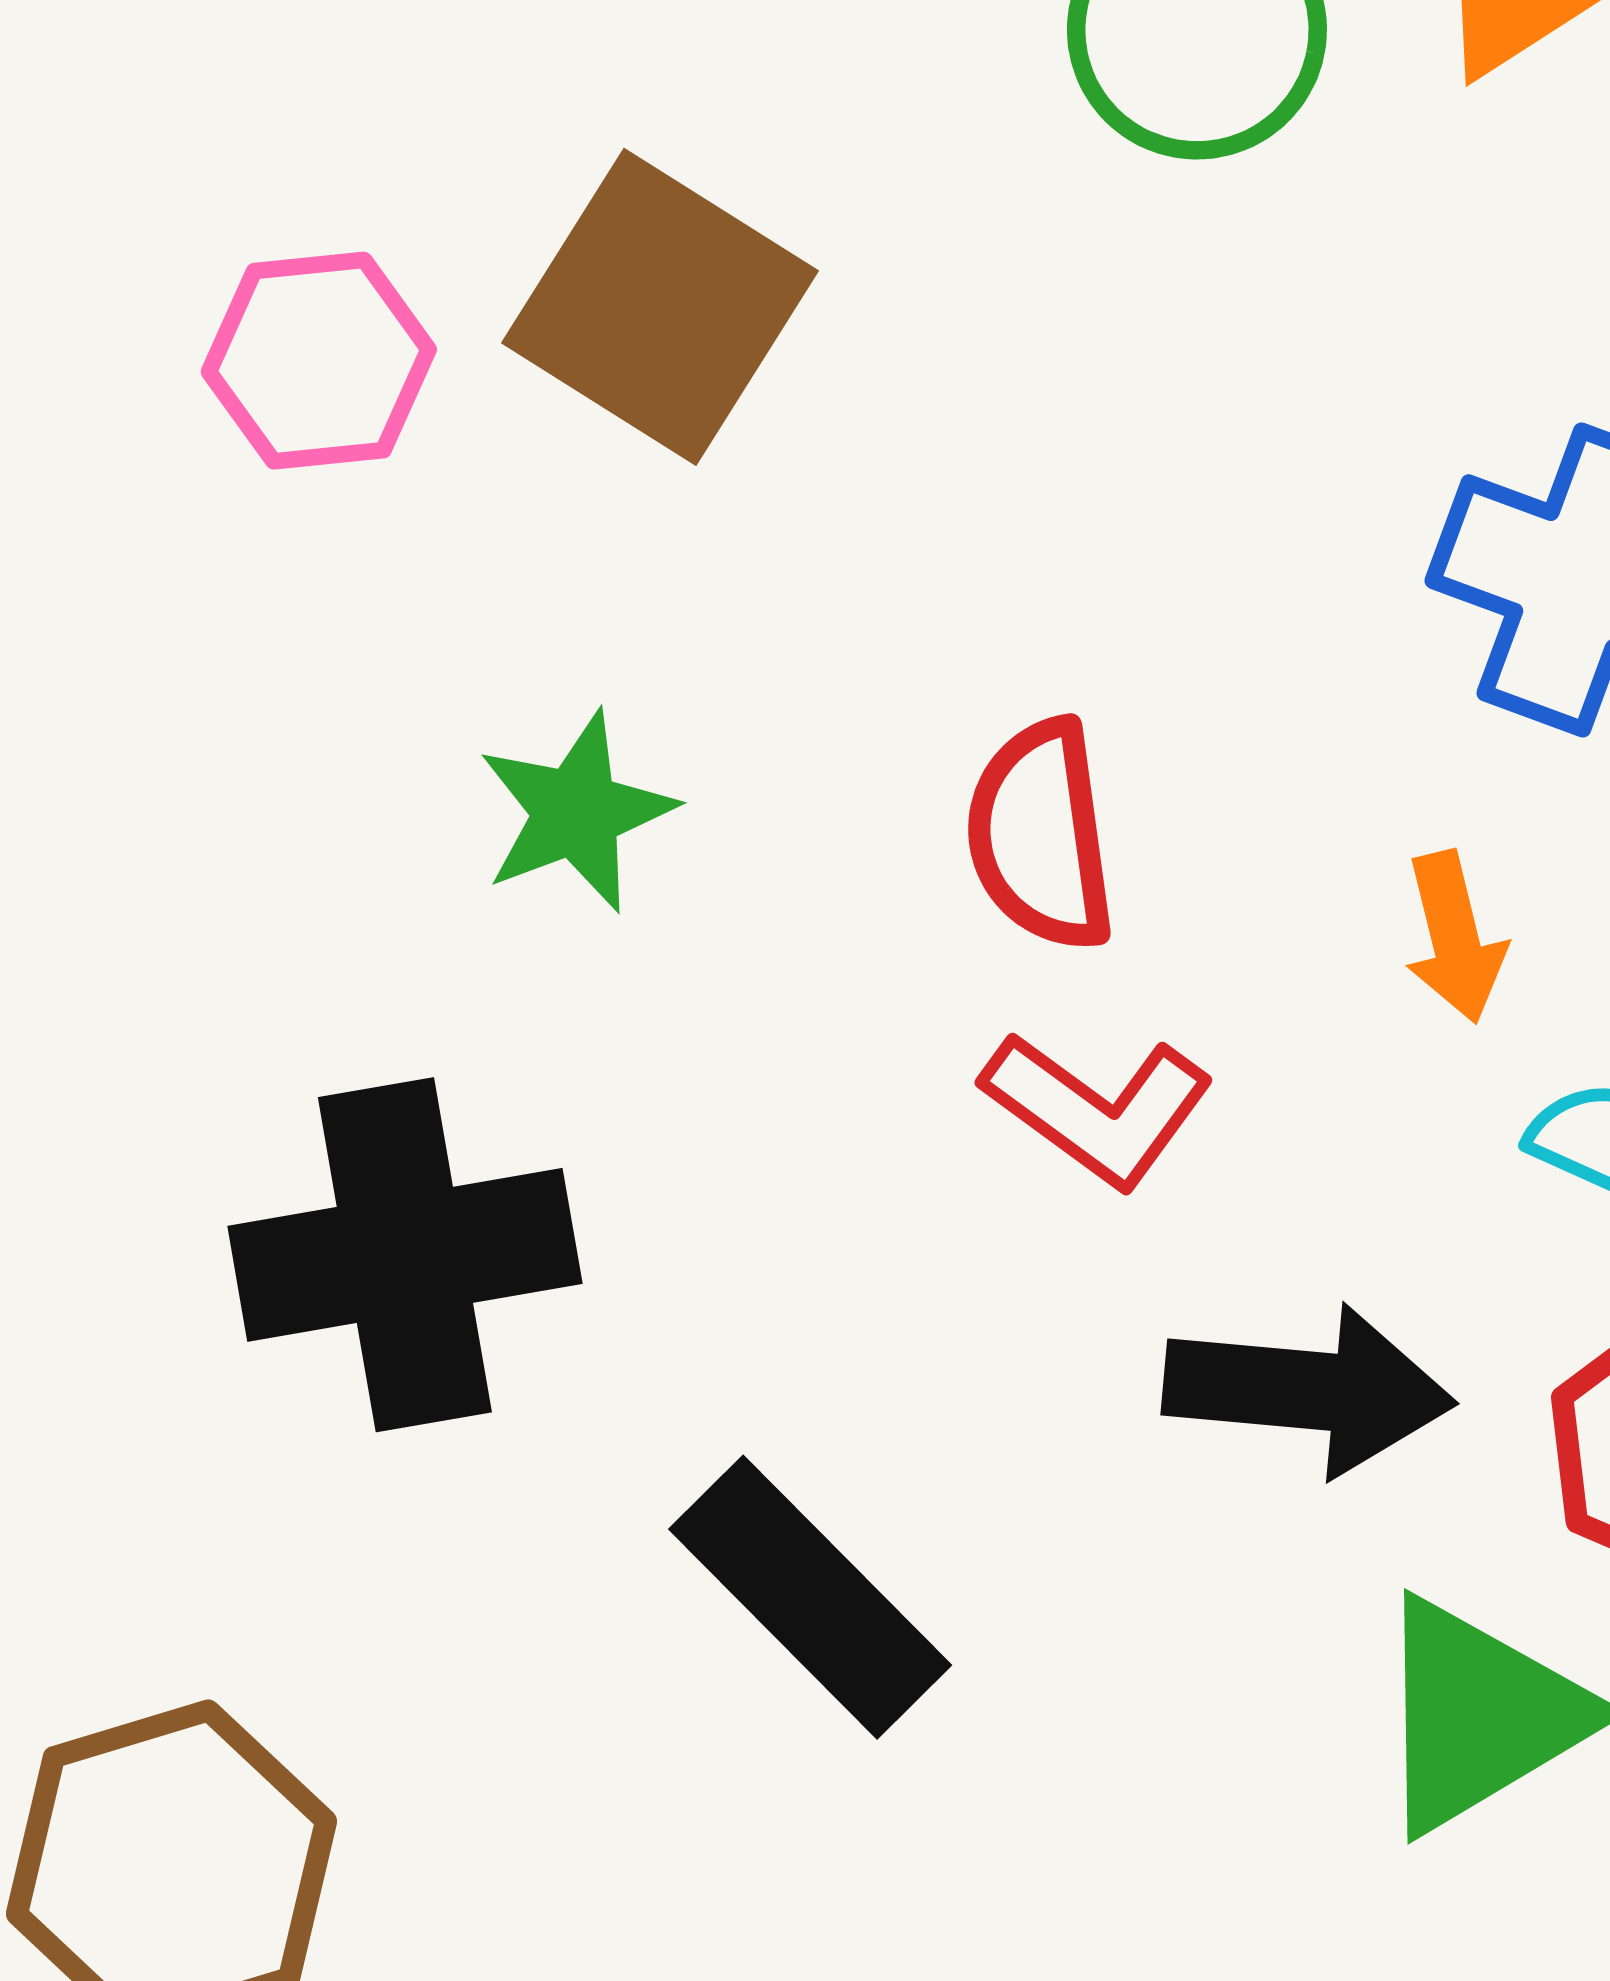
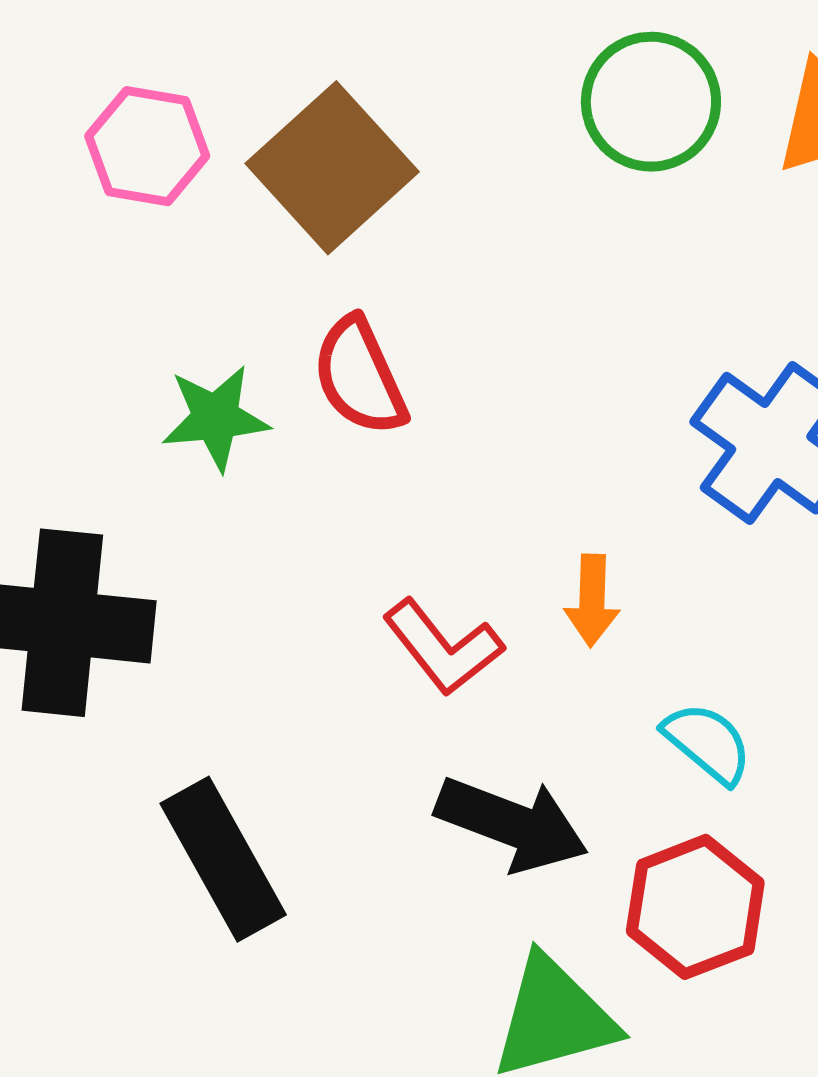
red semicircle: (1041, 835) -> (360, 376), moved, turned -32
orange arrow: (1455, 937) -> (592, 600), moved

